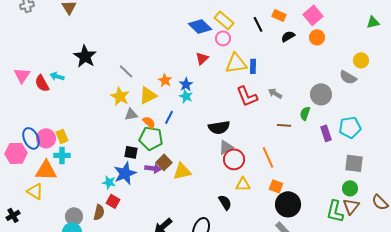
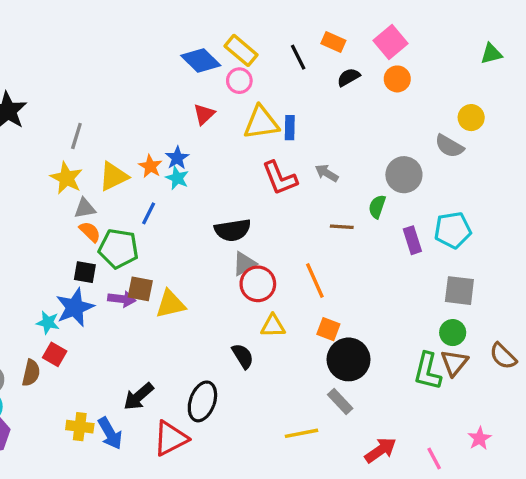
gray line: (126, 71) -> (76, 136), turned 63
orange star: (165, 80) -> (150, 166), moved
orange semicircle: (149, 122) -> (90, 232), moved
brown square: (164, 162) -> (140, 289), turned -35

